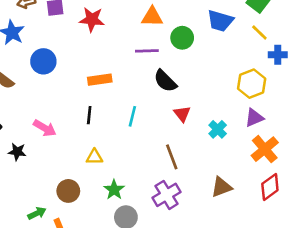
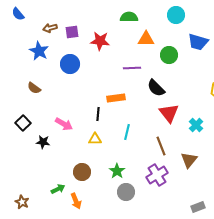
purple line: (147, 51) -> (132, 68), moved
blue circle: (43, 61) -> (70, 64), moved
orange rectangle: (100, 80) -> (116, 98), moved
red triangle: (182, 114) -> (169, 113), size x1.5
cyan line: (132, 116) -> (127, 132), moved
yellow triangle: (94, 157) -> (95, 139), moved
brown triangle: (221, 187) -> (189, 160), moved, turned -30

